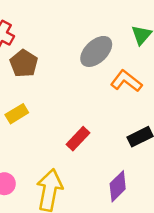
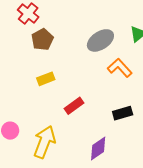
yellow rectangle: (17, 114) -> (46, 79), moved

